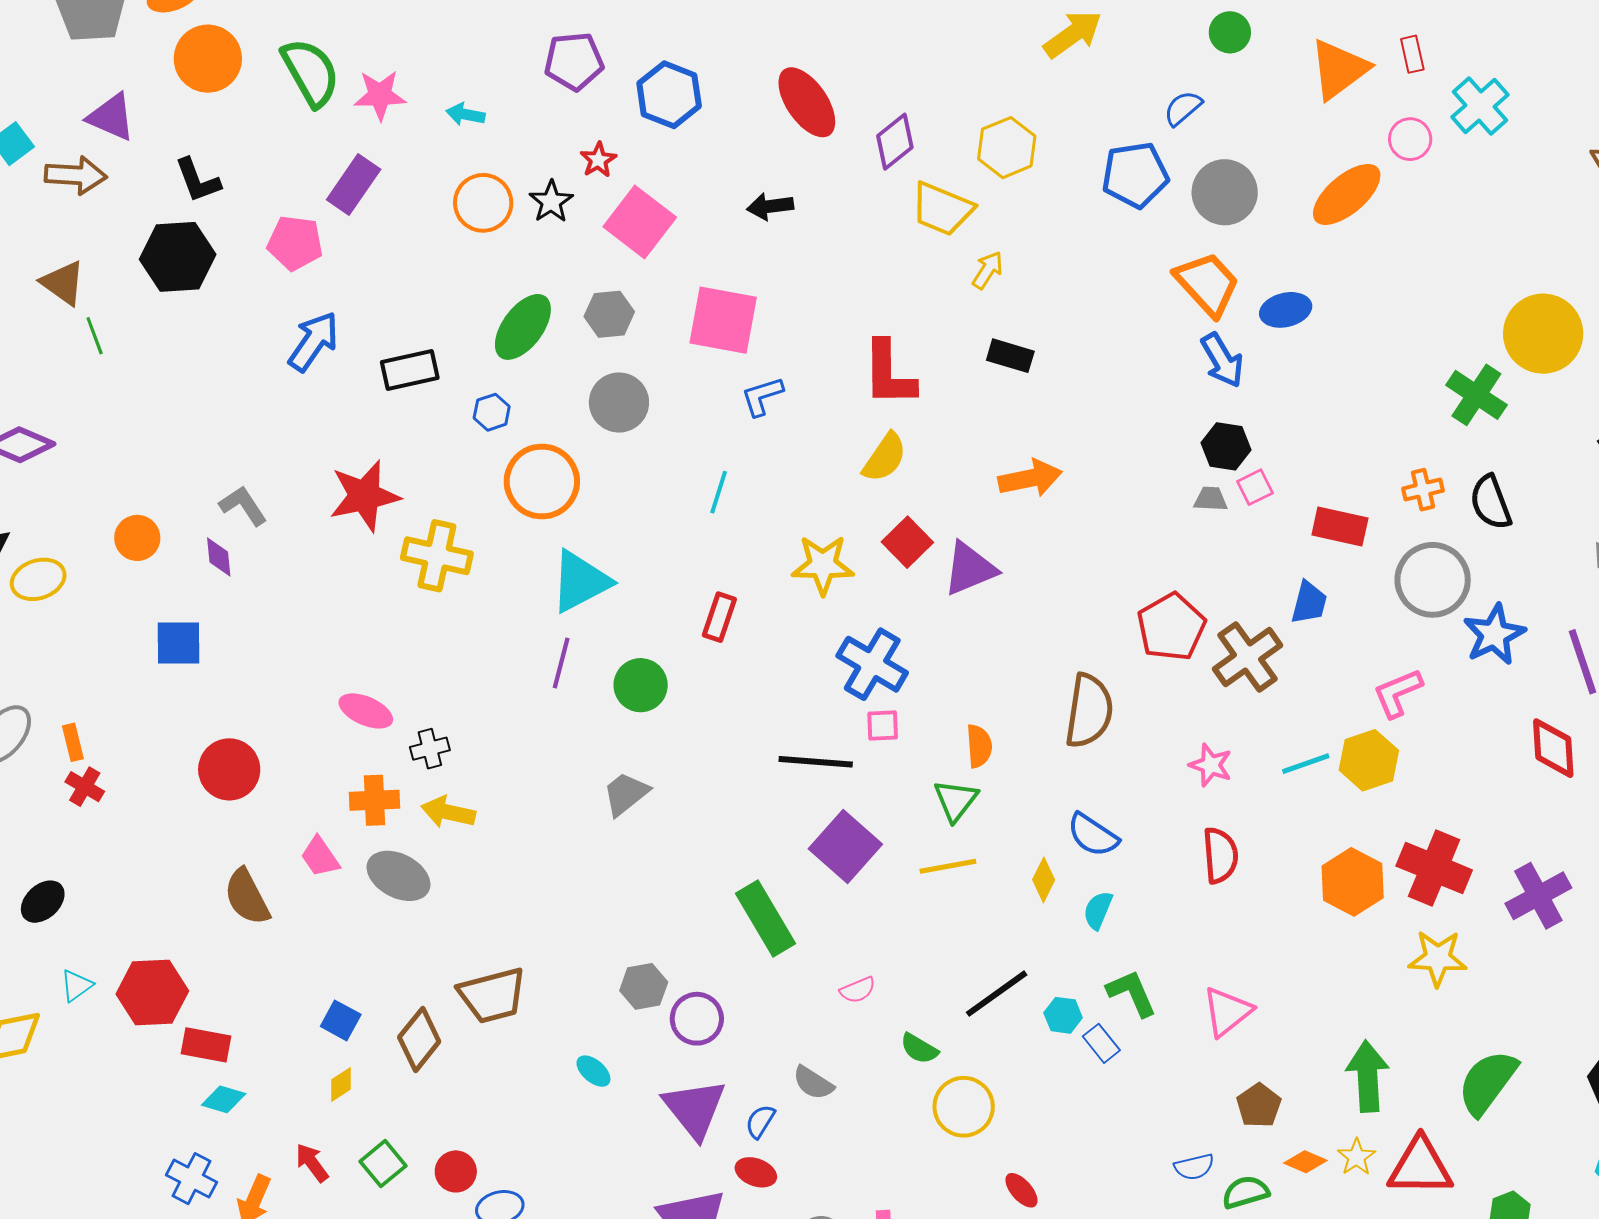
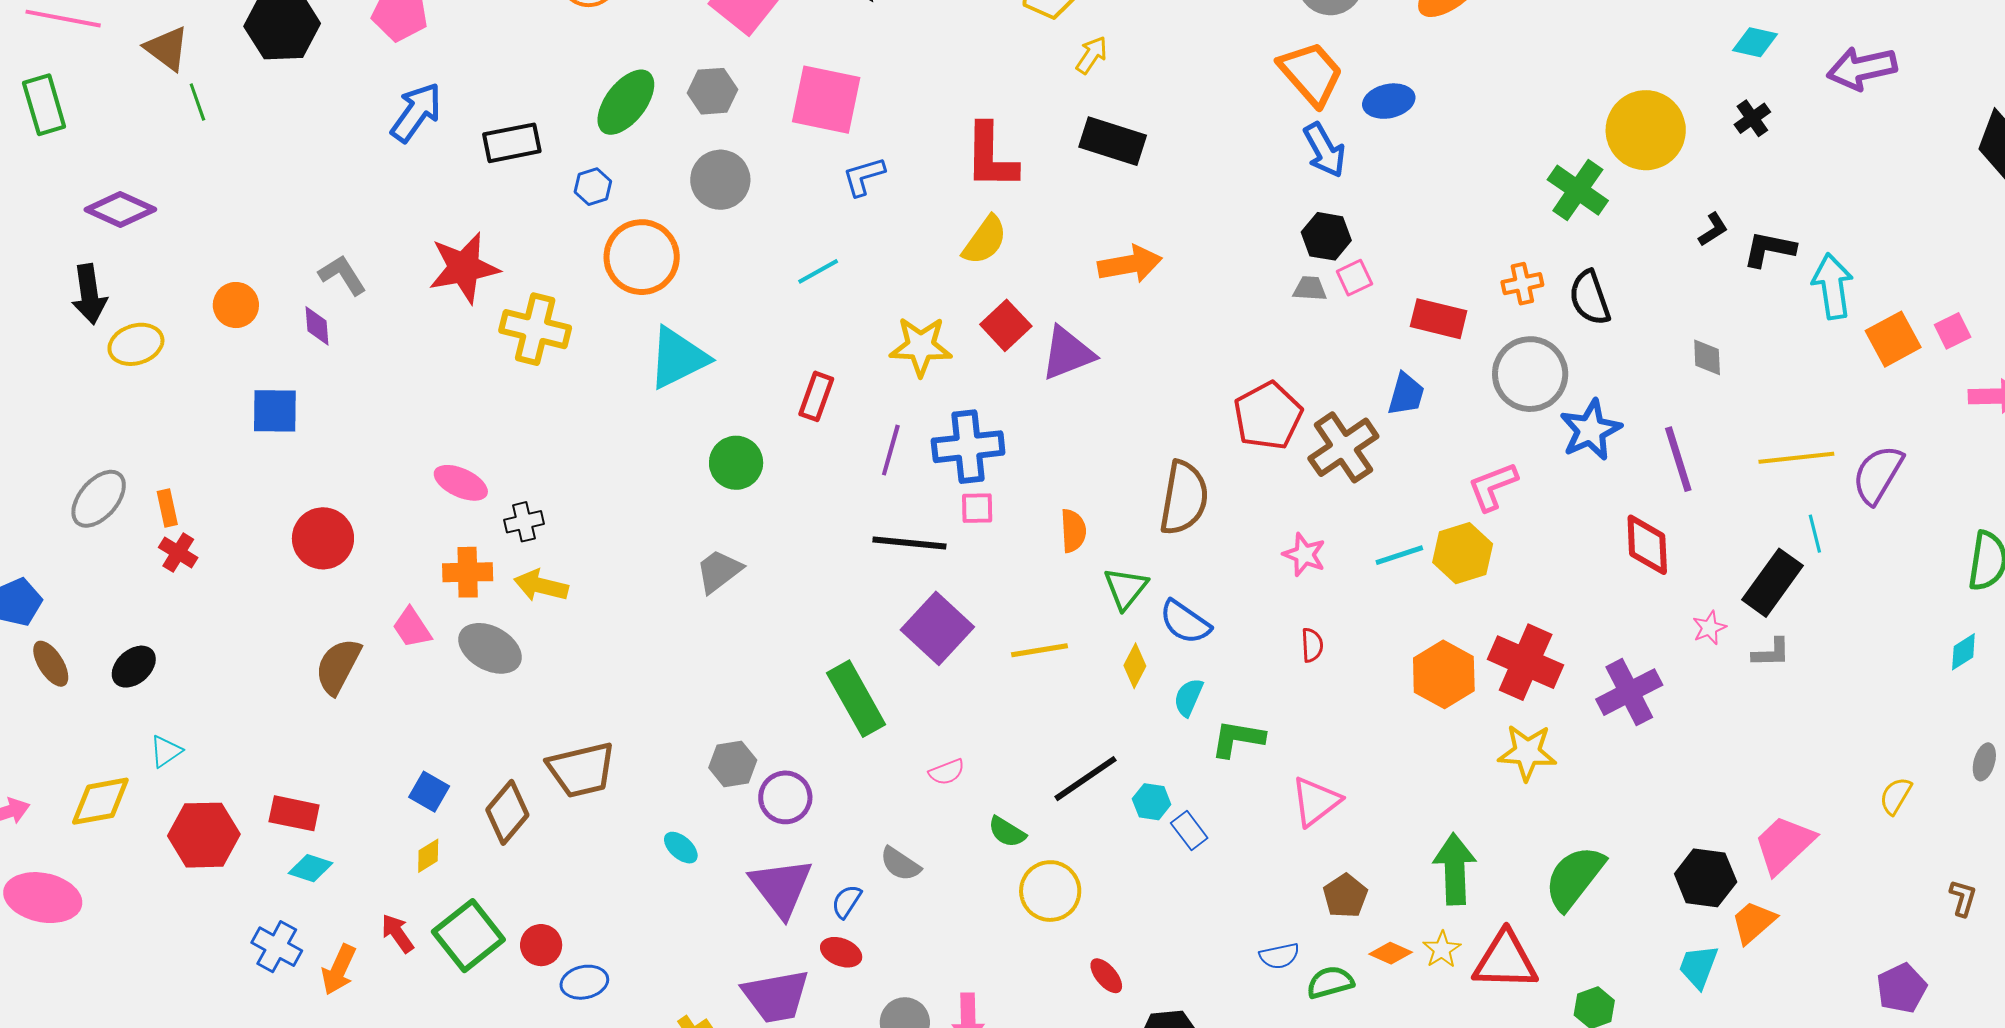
black rectangle: (1010, 356) -> (1113, 141), size x1.4
cyan line: (719, 492) -> (818, 271), turned 42
purple line: (561, 663) -> (891, 450), moved
blue cross: (872, 664) -> (968, 447), turned -38
green triangle: (956, 800) -> (1126, 588), moved
red semicircle: (1220, 855) -> (1312, 645), size x0.6
brown semicircle: (247, 897) -> (338, 666), turned 54
red hexagon: (152, 992) -> (204, 835), moved
green L-shape: (1132, 993) -> (1238, 739), moved, turned -58
green square: (383, 1164) -> (468, 936), size x1.5

